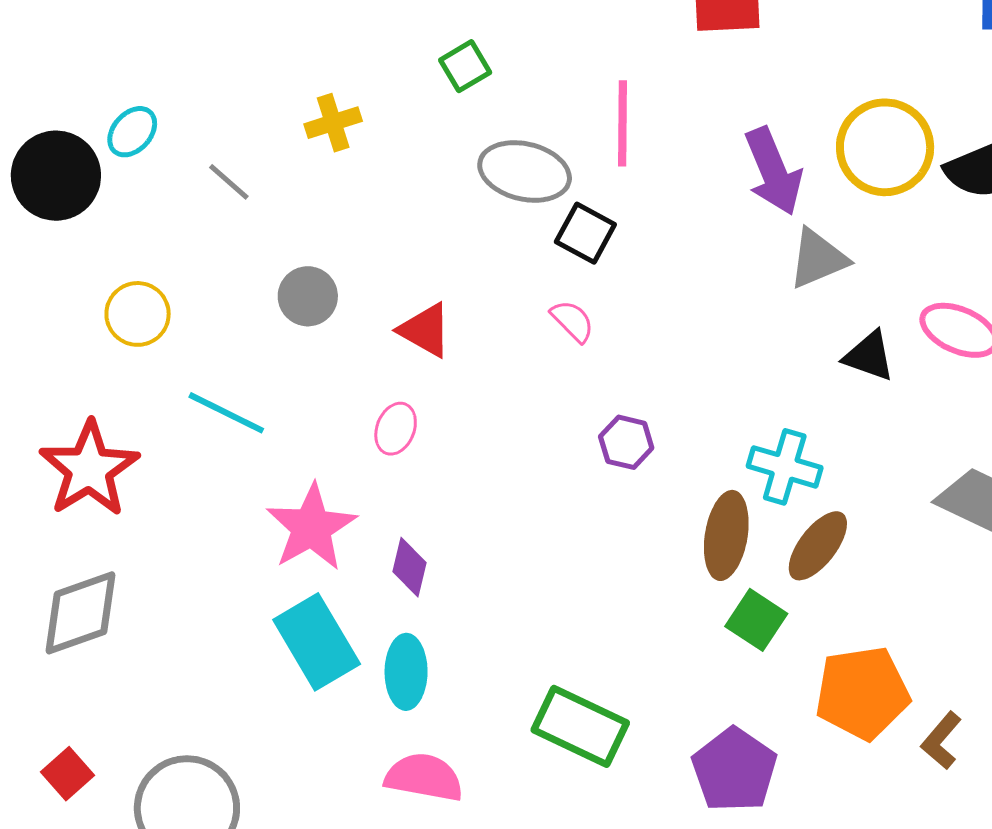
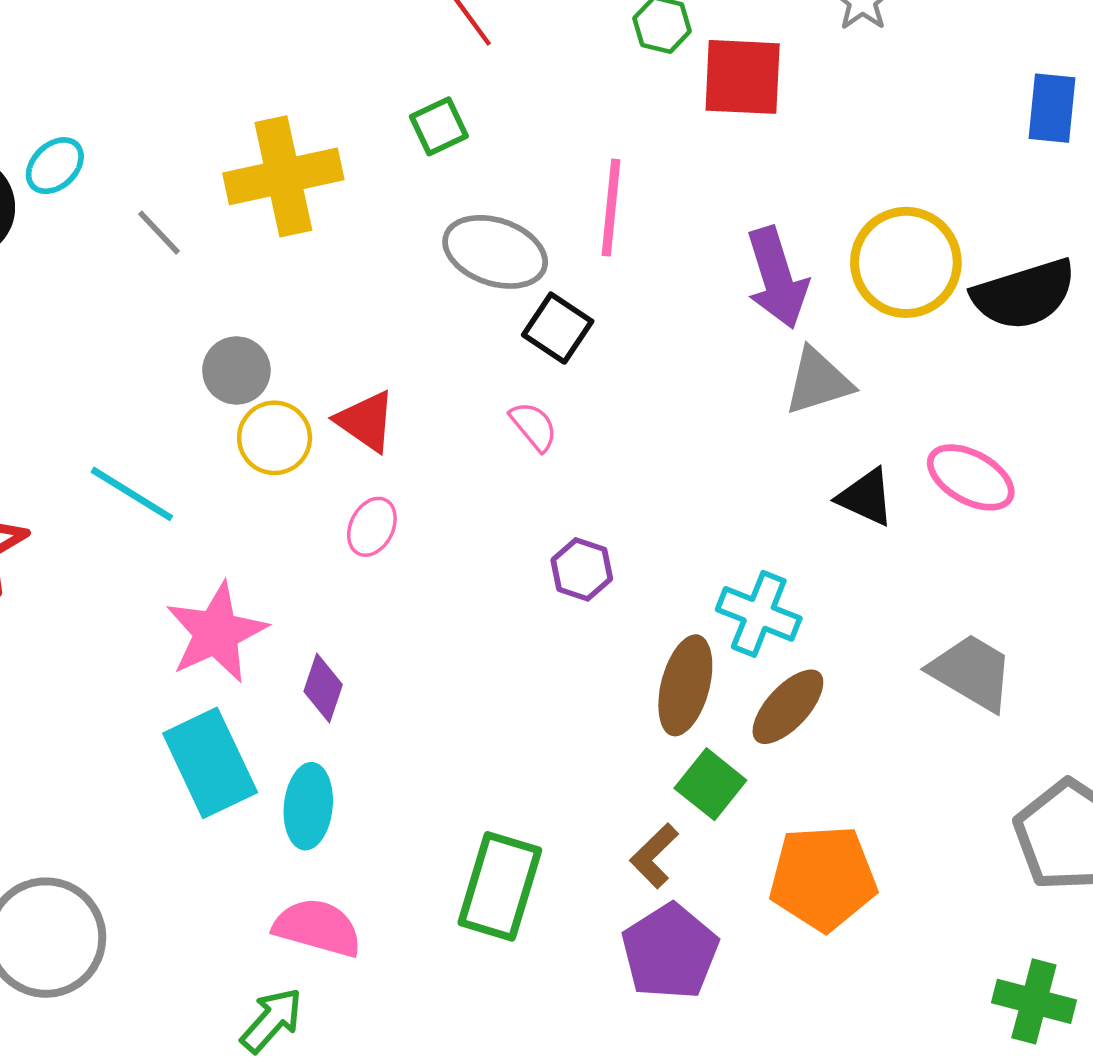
yellow cross: (333, 123) -> (283, 176), size x1.8
yellow circle: (138, 314) -> (275, 438), moved
pink ellipse: (396, 429) -> (372, 527), moved
green rectangle: (580, 726) -> (500, 886), turned 76
brown L-shape: (941, 741) -> (654, 856), moved

